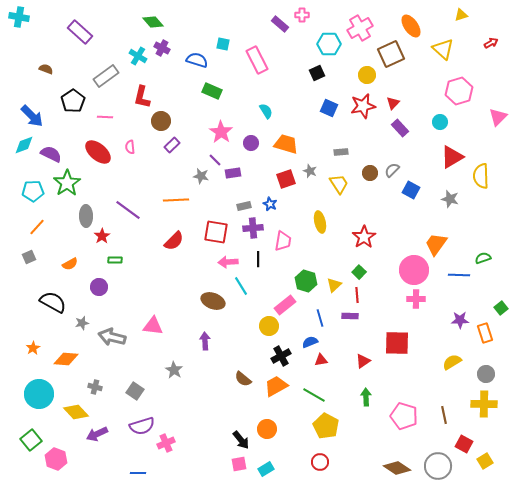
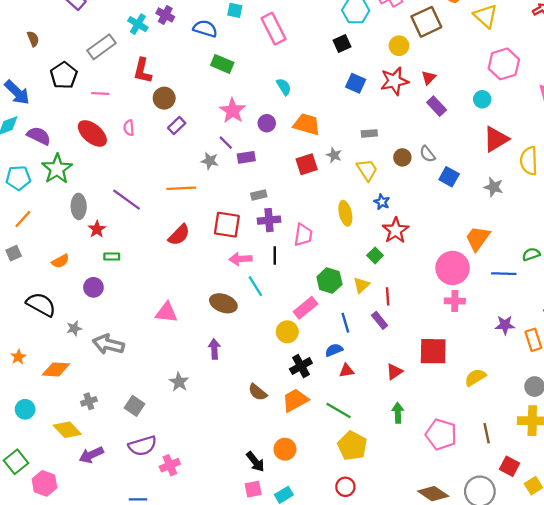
brown semicircle: (46, 69) -> (33, 39), turned 48
gray semicircle: (392, 170) -> (427, 154), turned -84
blue star: (270, 204) -> (382, 202), moved
green square: (359, 272) -> (375, 255), moved
purple rectangle: (350, 316) -> (380, 320), turned 49
pink triangle: (153, 326) -> (166, 312), moved
yellow semicircle: (452, 362) -> (475, 377), moved
gray cross: (95, 387) -> (89, 401), turned -32
cyan circle: (39, 394) -> (25, 409), size x0.6

